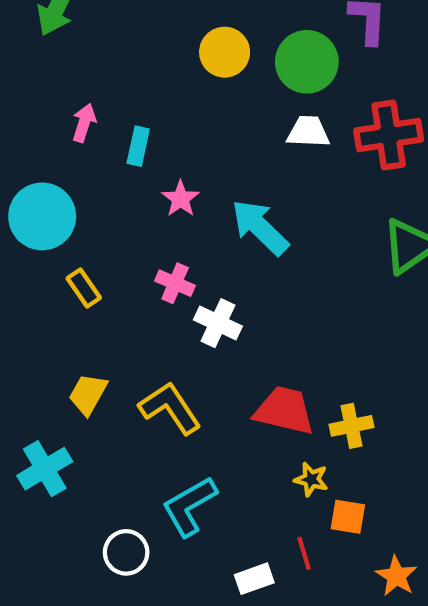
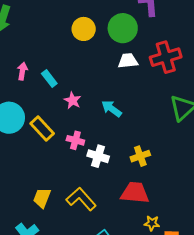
cyan rectangle: (138, 146) -> (49, 79), turned -42
cyan arrow: (260, 227) -> (112, 109), size x0.7
yellow rectangle: (84, 288) -> (42, 129), moved, size x1.4
yellow cross: (352, 426) -> (140, 156), moved

